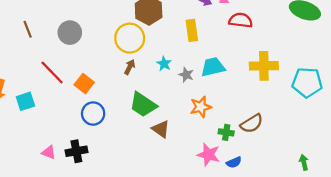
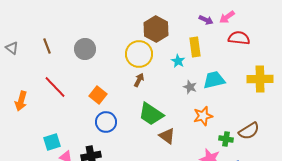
cyan star: (164, 64) -> (178, 61), moved
red line: (52, 72) -> (55, 87), moved
cyan square: (25, 101) -> (52, 142), moved

